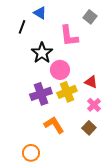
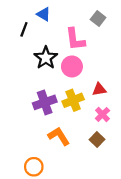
pink circle: (60, 70) -> (72, 66), moved
red triangle: (91, 82) -> (99, 89), turned -32

